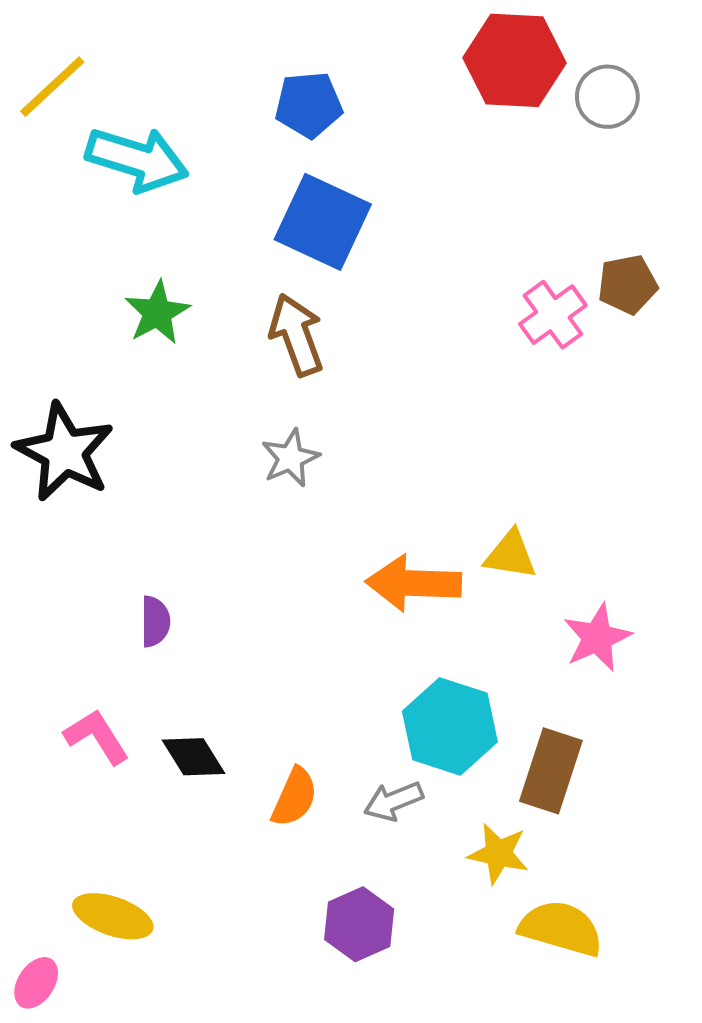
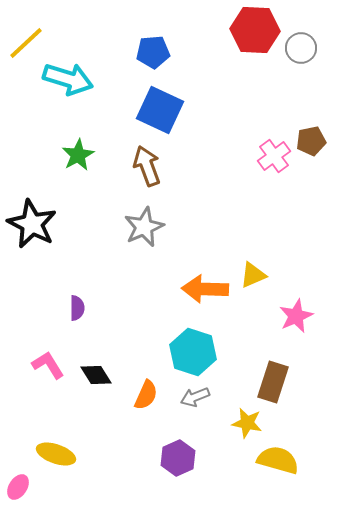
gray star: (290, 458) -> (144, 227), size x1.4
yellow triangle: (510, 555) -> (253, 275), turned -32
cyan hexagon: (450, 726) -> (193, 352), moved

